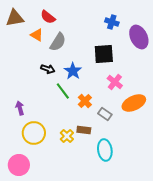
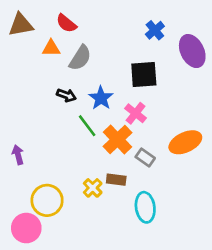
blue cross: (112, 22) -> (155, 30), turned 32
orange triangle: (37, 35) -> (51, 48), turned -32
pink cross: (115, 82) -> (136, 113), moved
orange cross: (85, 101) -> (118, 140), size x1.5
purple arrow: (20, 108) -> (18, 155), moved
yellow circle: (34, 133) -> (47, 200), moved

